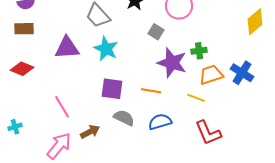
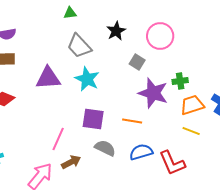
yellow line: (196, 98) -> (191, 131), moved
pink line: (62, 107) -> (58, 139), moved, turned 55
red L-shape: (208, 133) -> (172, 163), moved

